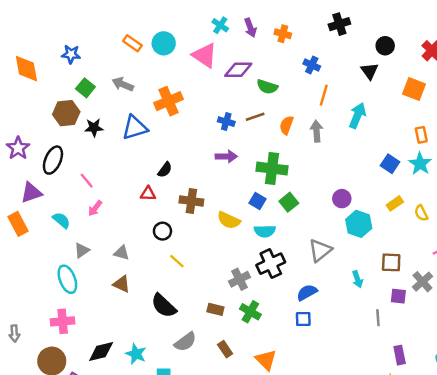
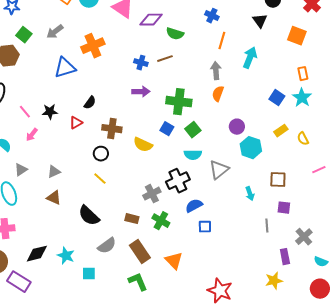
gray arrow: (123, 84) -> (55, 32), turned -60
orange semicircle: (286, 125) -> (218, 94), moved
black star: (94, 128) -> (50, 112), moved
red triangle: (148, 194) -> (76, 123), turned -32
black circle: (162, 231) -> (101, 154), moved
cyan semicircle: (265, 231) -> (193, 155), moved
gray triangle: (122, 253) -> (54, 172), turned -40
gray cross: (422, 282) -> (304, 237), moved
blue semicircle: (307, 292) -> (194, 206), moved
brown rectangle: (225, 349) -> (140, 252), size x1.6

